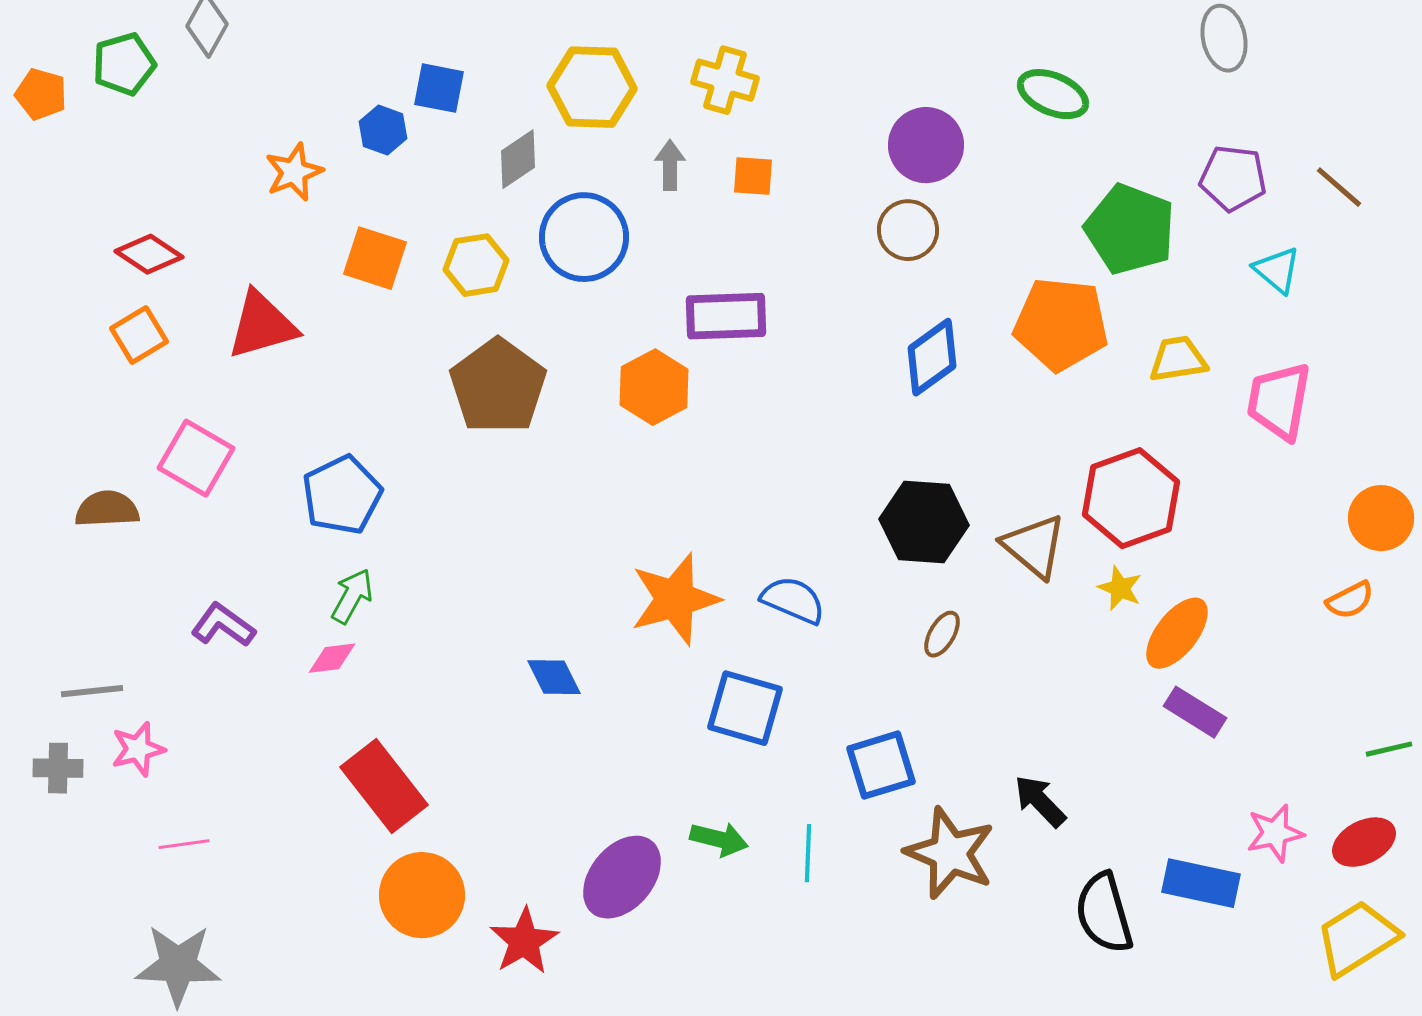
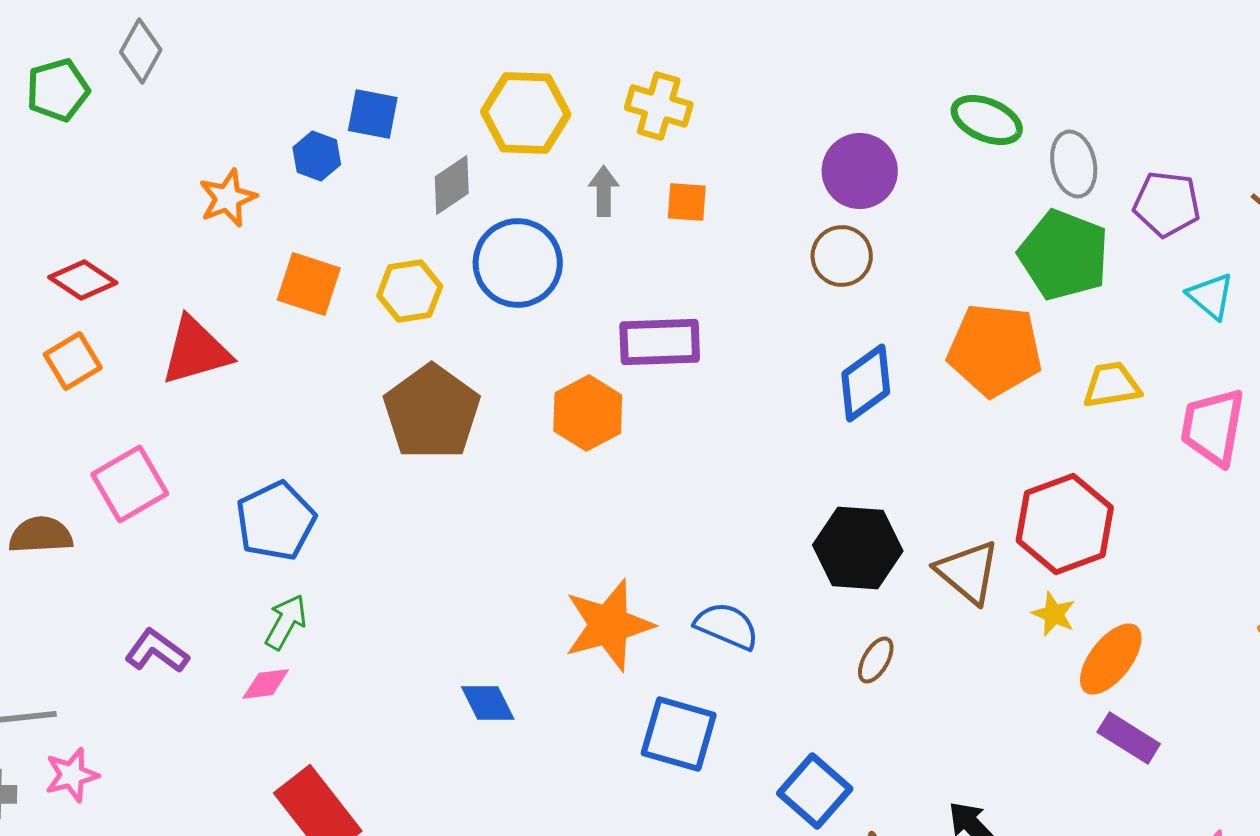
gray ellipse: (1224, 38) -> (1074, 164), moved
pink square: (196, 458) -> (130, 484), turned 30
blue square: (881, 765) -> (815, 791), turned -32

